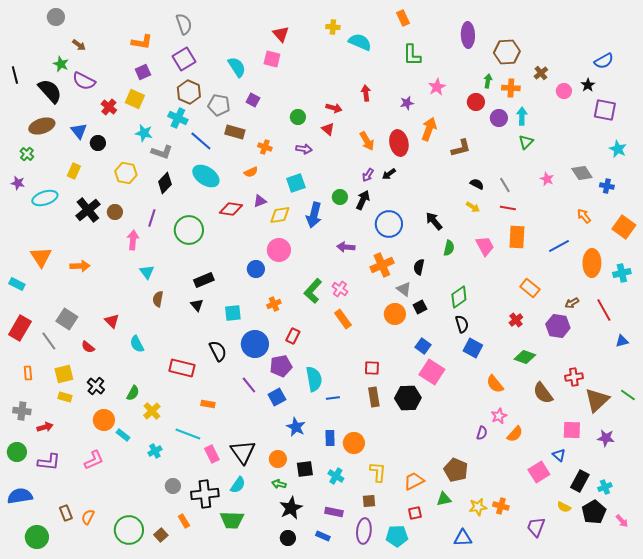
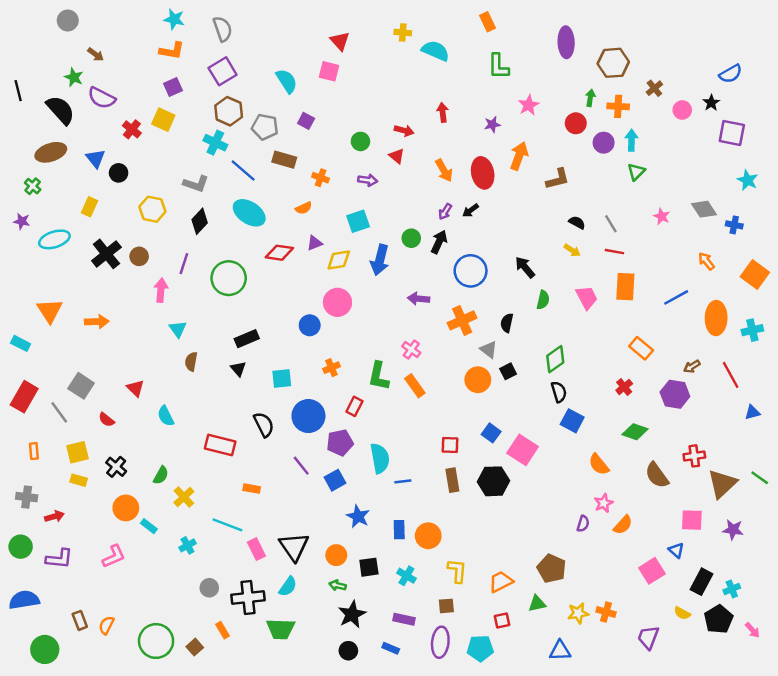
cyan star: (144, 133) -> (174, 19), moved
green L-shape: (313, 291) -> (379, 376), moved, turned -30
blue square: (423, 346) -> (491, 433), moved

